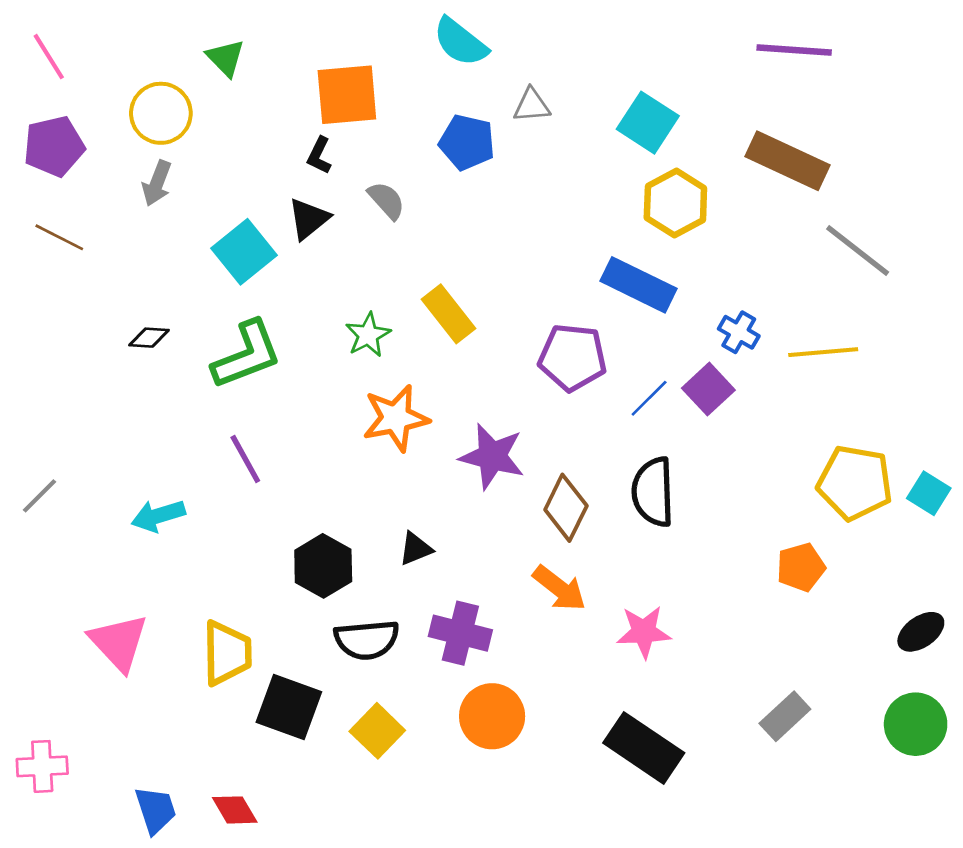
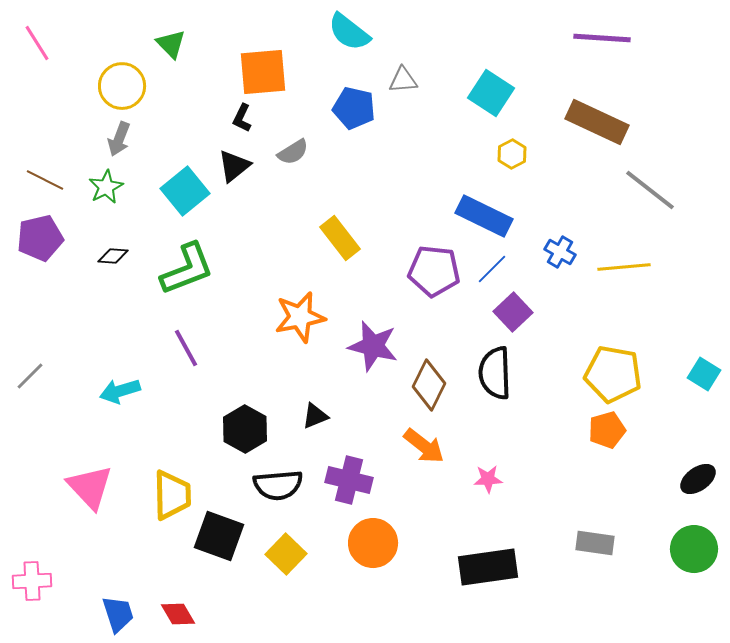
purple pentagon: (54, 146) -> (40, 238), moved
gray semicircle: (387, 200) -> (293, 152), turned 100
yellow hexagon: (675, 203) -> (512, 154), size x0.6
green star: (368, 335) -> (106, 187), moved
purple square: (708, 389) -> (513, 312), moved
blue line: (649, 398) -> (492, 269), moved
yellow pentagon: (855, 483) -> (613, 374), moved
pink star: (644, 632) -> (488, 479), size x0.7
gray rectangle: (785, 716) -> (595, 543), turned 51
black rectangle: (644, 748) -> (488, 567), turned -42

